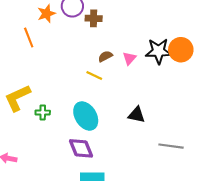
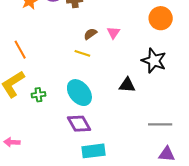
orange line: (29, 37) -> (20, 50), moved
black star: (159, 51) -> (154, 61), moved, turned 30
gray line: (171, 146) -> (160, 124), moved

